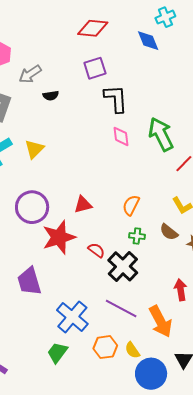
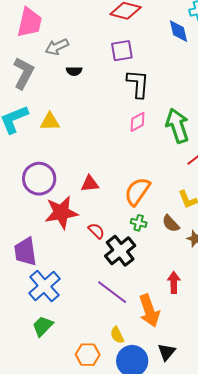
pink diamond: (121, 136) -> (138, 122), turned 60
yellow triangle: (34, 149) -> (50, 122), turned 35
orange semicircle: (131, 205) -> (137, 191), size x1.4
blue cross: (72, 317) -> (44, 286), moved
orange hexagon: (105, 347) -> (88, 355), moved

